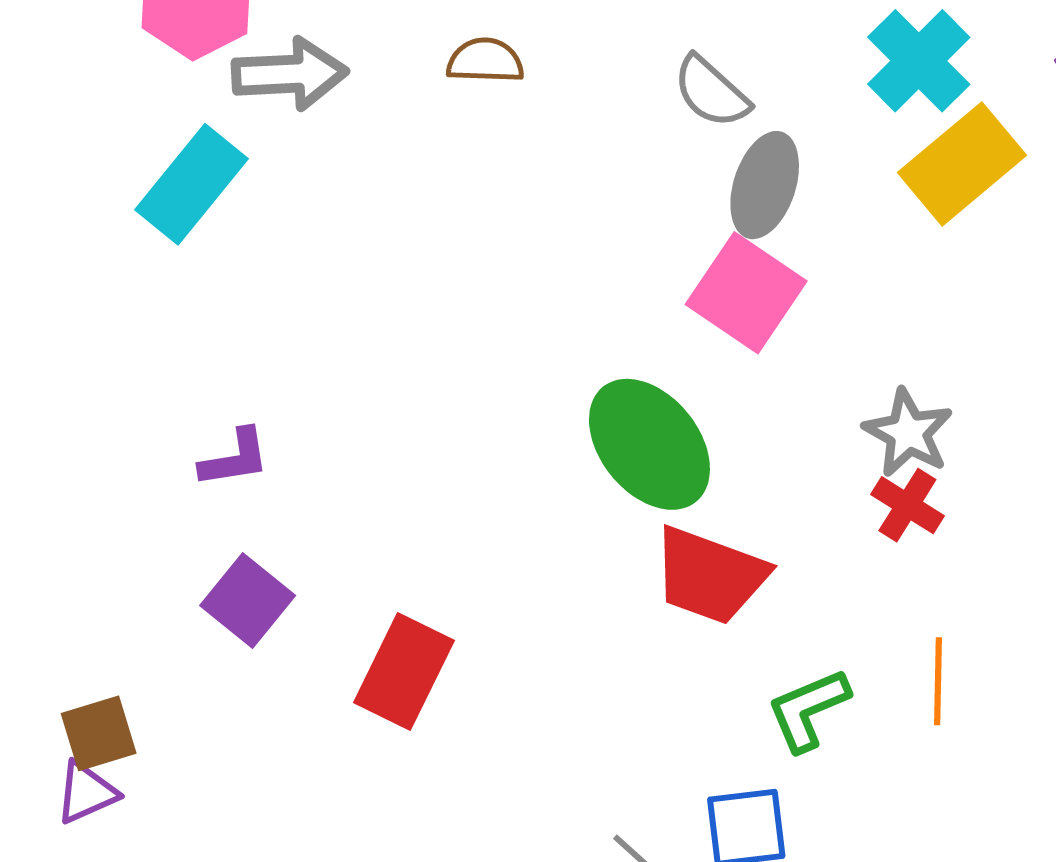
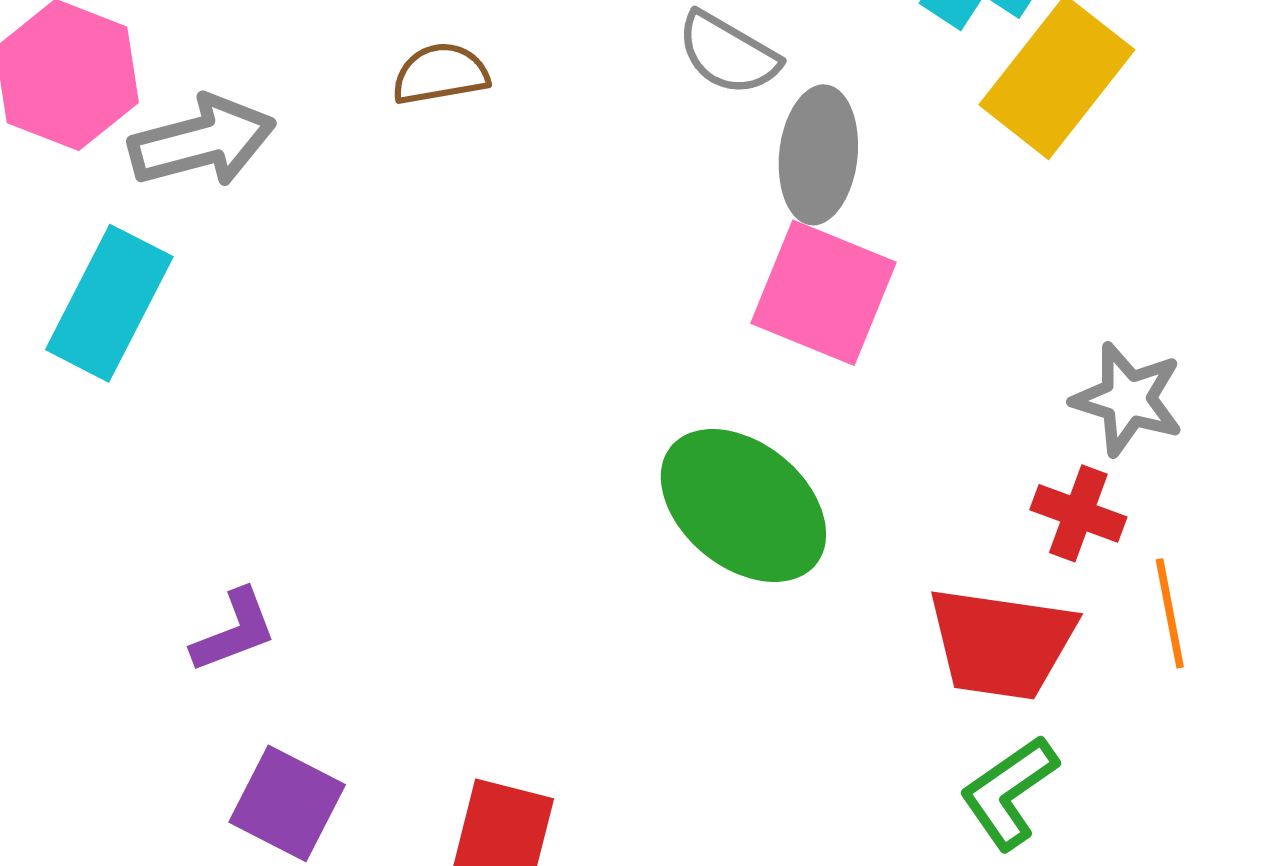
gray star: (908, 433) -> (1128, 399), moved
red trapezoid: (710, 575) -> (1001, 643), moved
orange line: (938, 681) -> (1170, 613), moved

